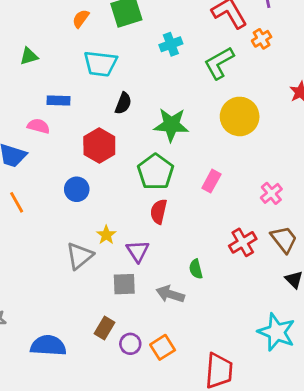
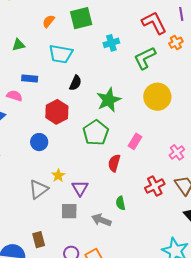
green triangle: (29, 56) -> (19, 45), moved
green star: (171, 125) -> (109, 100), turned -30
red semicircle: (159, 212) -> (114, 163), moved
brown rectangle: (104, 328) -> (39, 240), moved, turned -49

